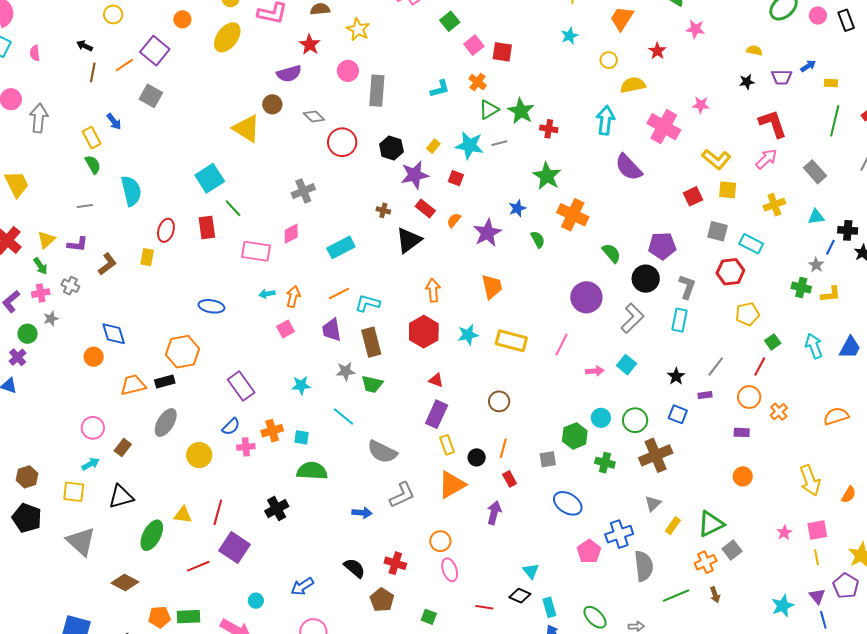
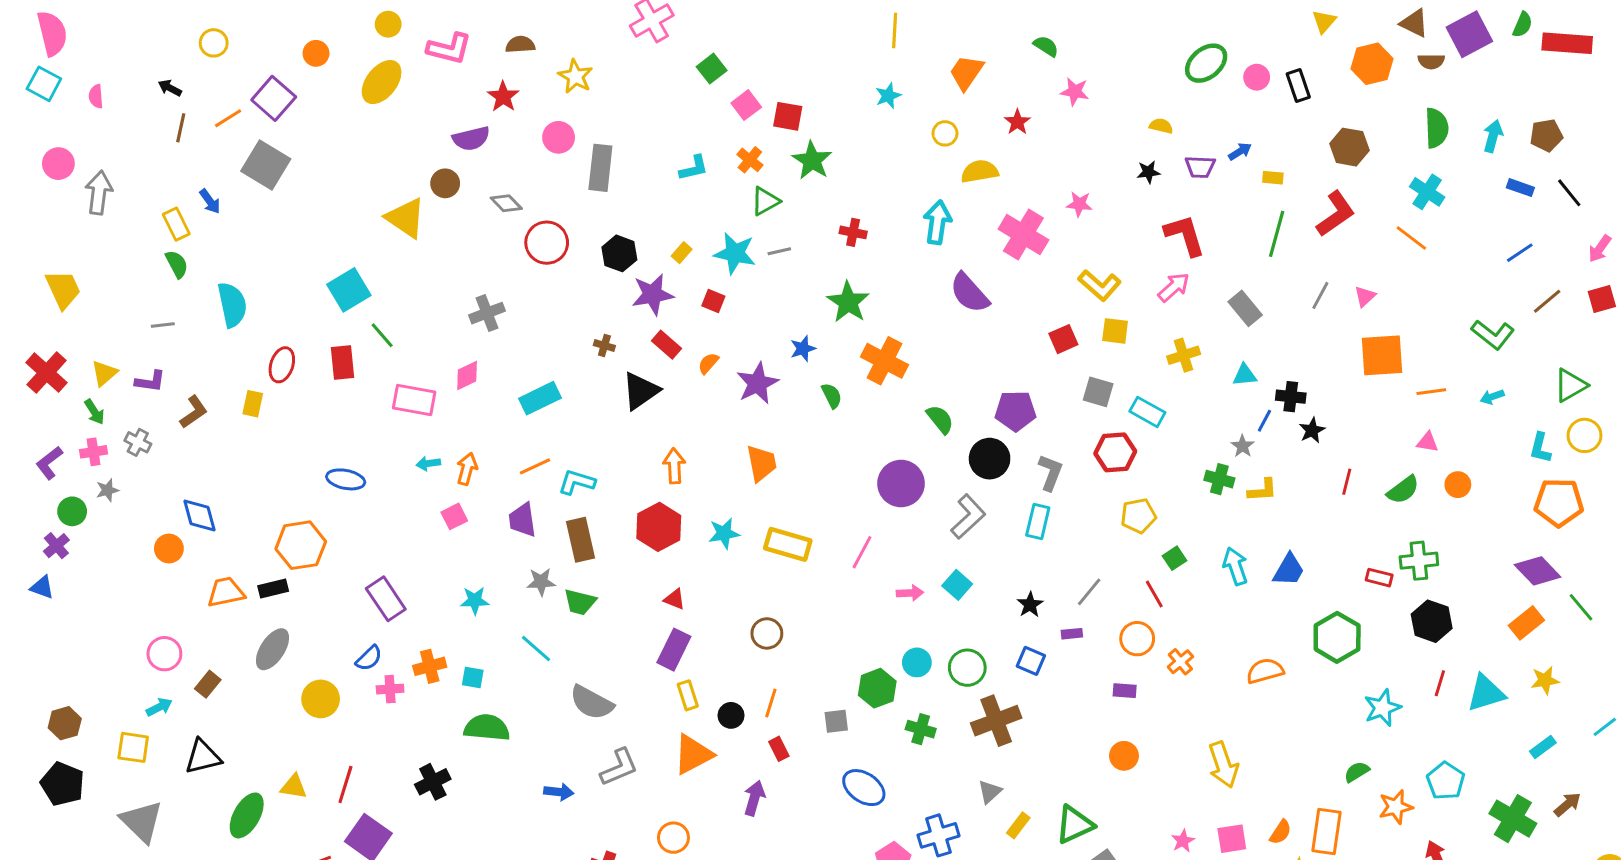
gray square: (151, 96) -> (266, 165), size x1.4
green star: (521, 111) -> (812, 160), moved
red line: (760, 367) -> (1154, 594), turned -60
orange semicircle: (849, 495) -> (1281, 832), moved

